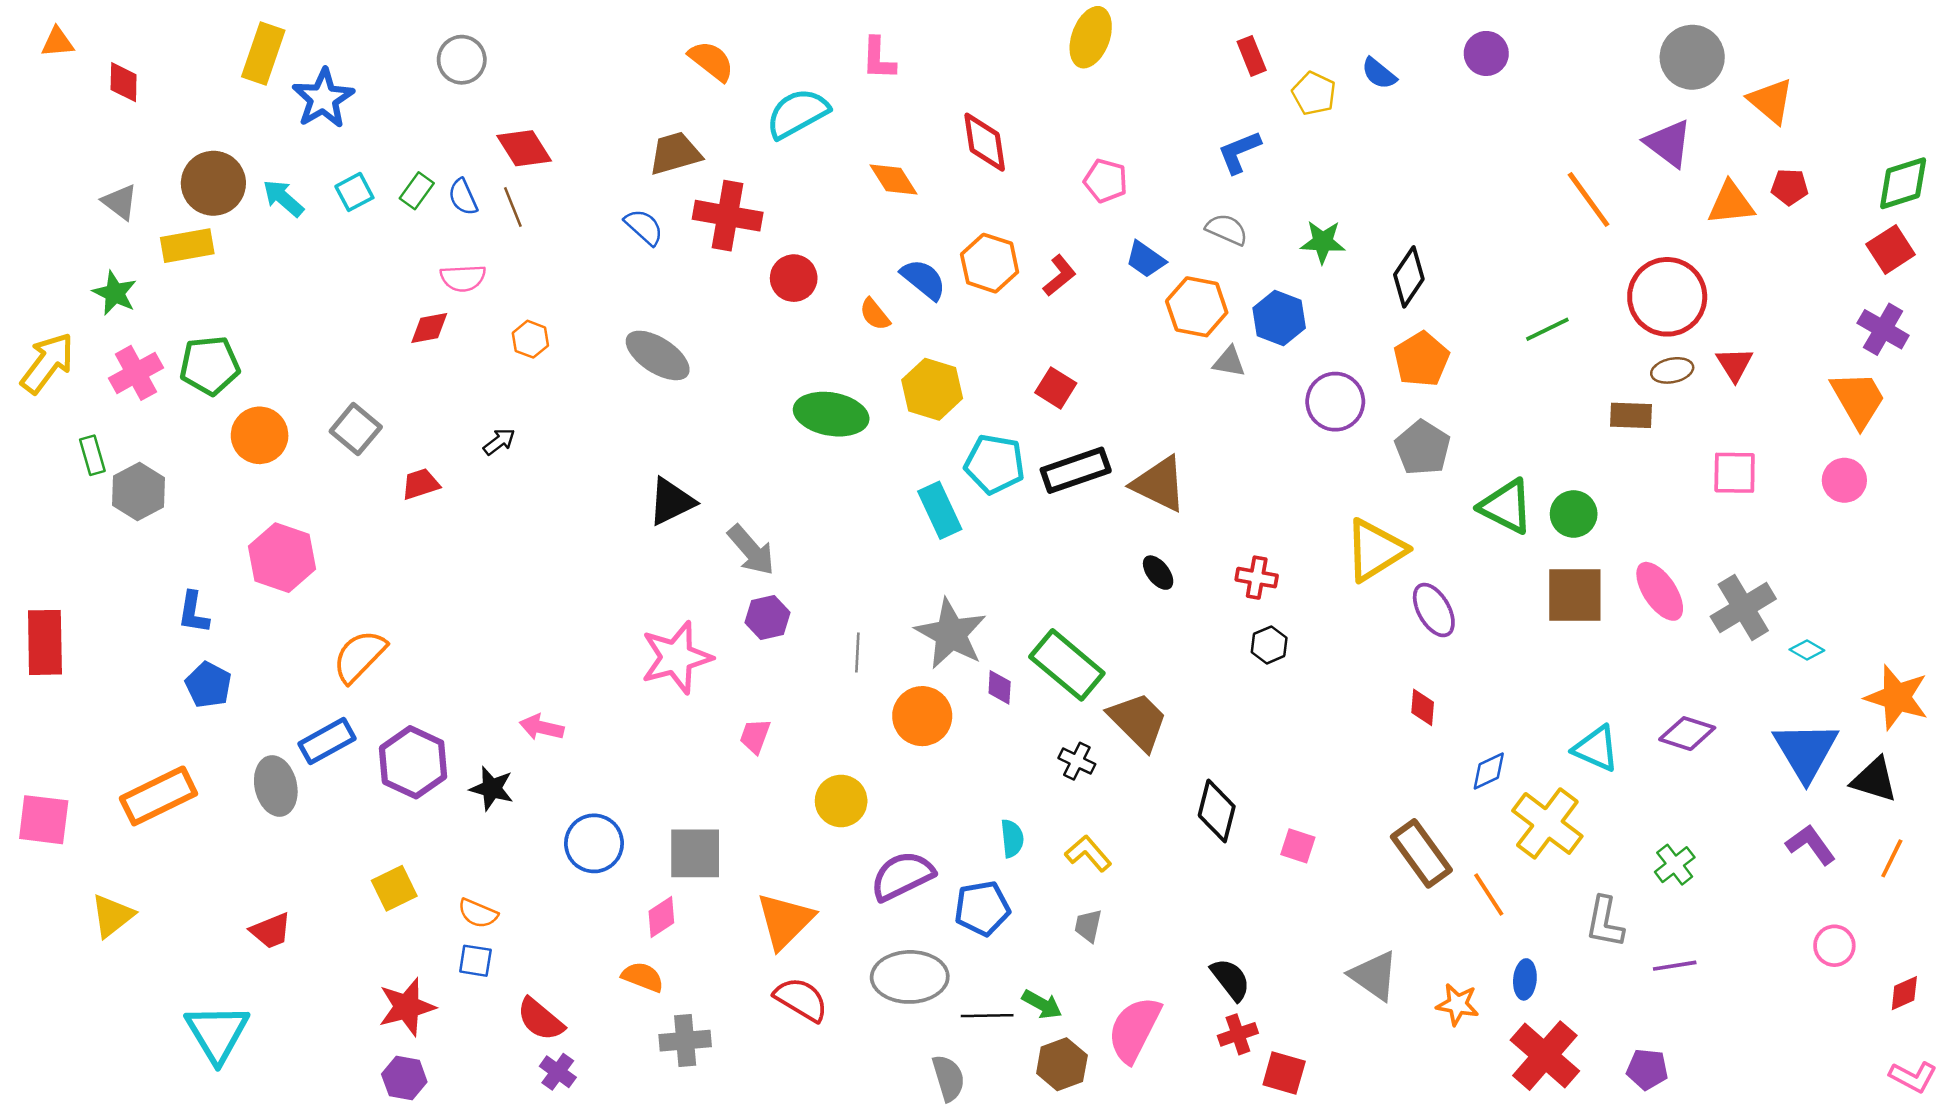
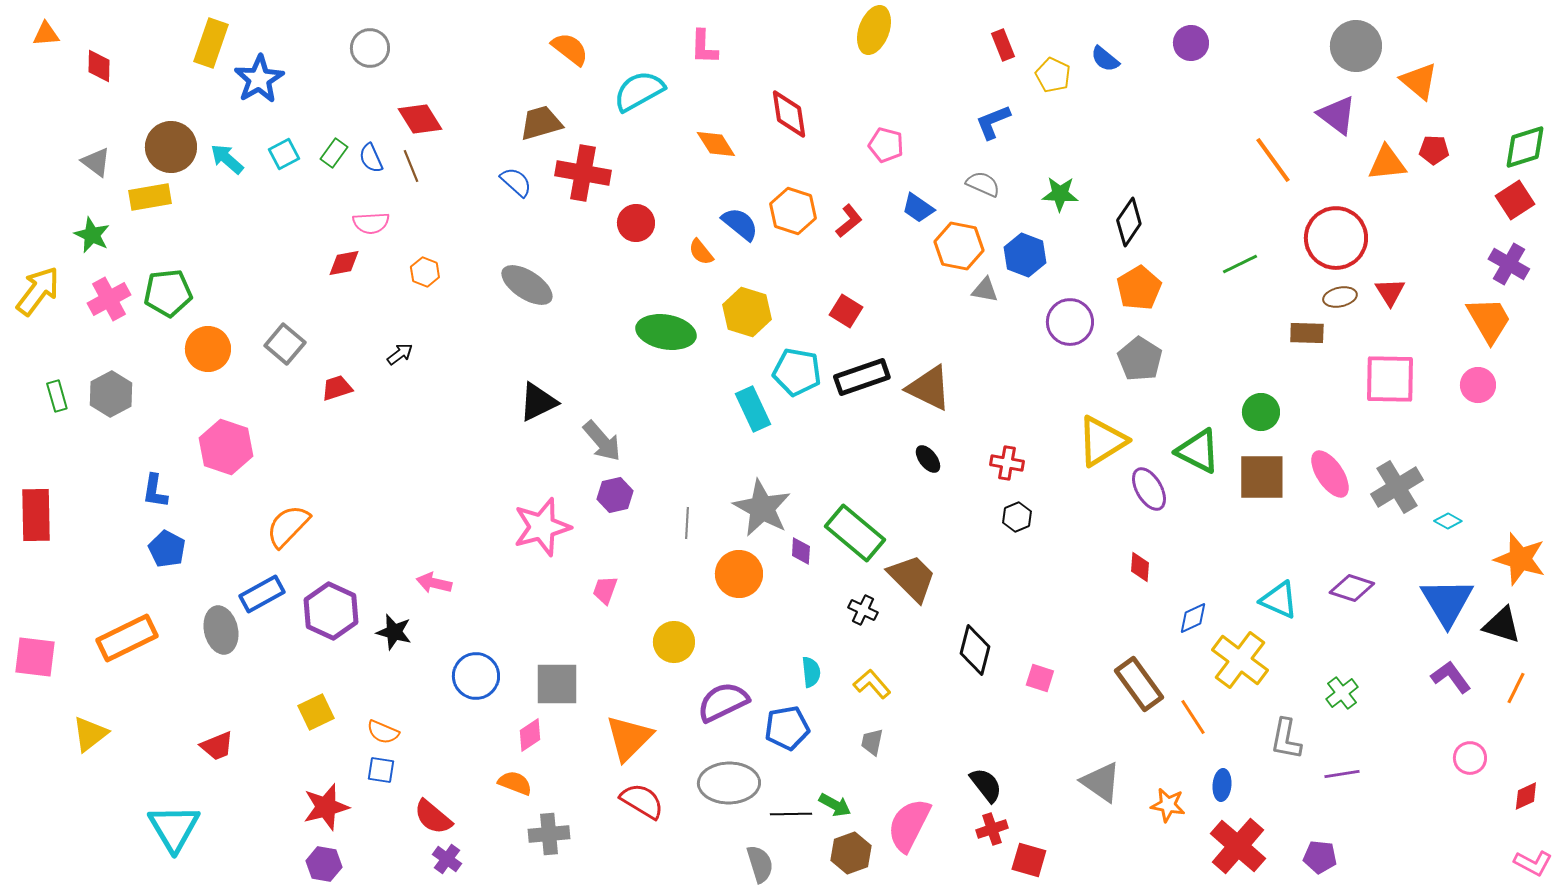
green rectangle: (92, 455) -> (57, 396), moved
pink square: (1735, 473) -> (1390, 379), size x1.4
green triangle: (1506, 506) -> (1198, 451), moved

